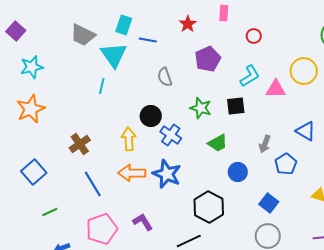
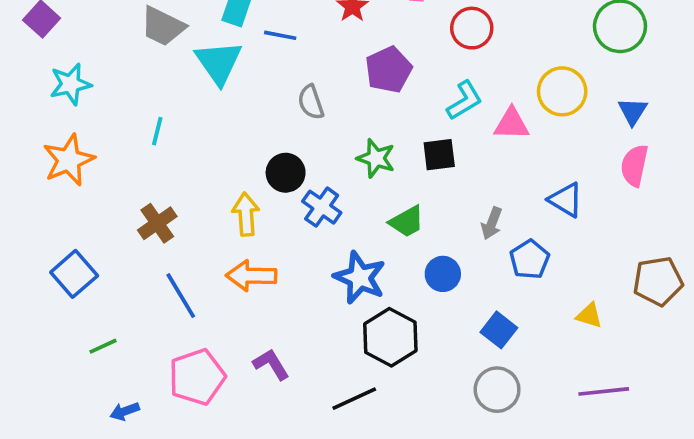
red circle: (254, 36) -> (472, 28), size x1.5
cyan line: (102, 86) -> (157, 131), moved
blue star: (167, 174) -> (360, 278), moved

